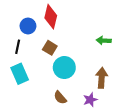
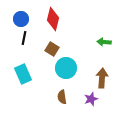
blue circle: (28, 26) -> (21, 19), moved
black line: (18, 47) -> (24, 38), moved
brown semicircle: (60, 98) -> (62, 97), turned 32

